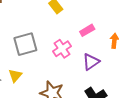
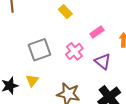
purple triangle: (91, 62) -> (103, 61), turned -42

